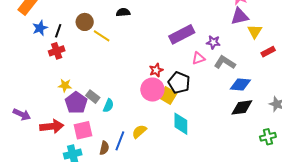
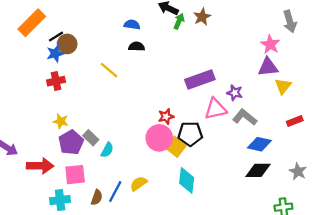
brown circle: (85, 22) -> (67, 44), moved
blue star: (40, 28) -> (55, 54), moved
black line: (58, 31) -> (56, 37), moved, turned 32
red rectangle: (268, 52) -> (295, 121), moved
pink triangle: (198, 58) -> (216, 109), size x1.5
black pentagon: (179, 83) -> (190, 134), turned -30

